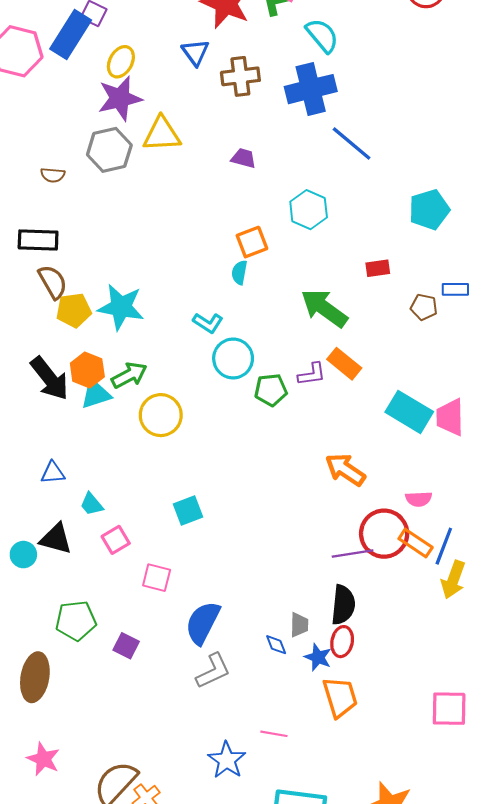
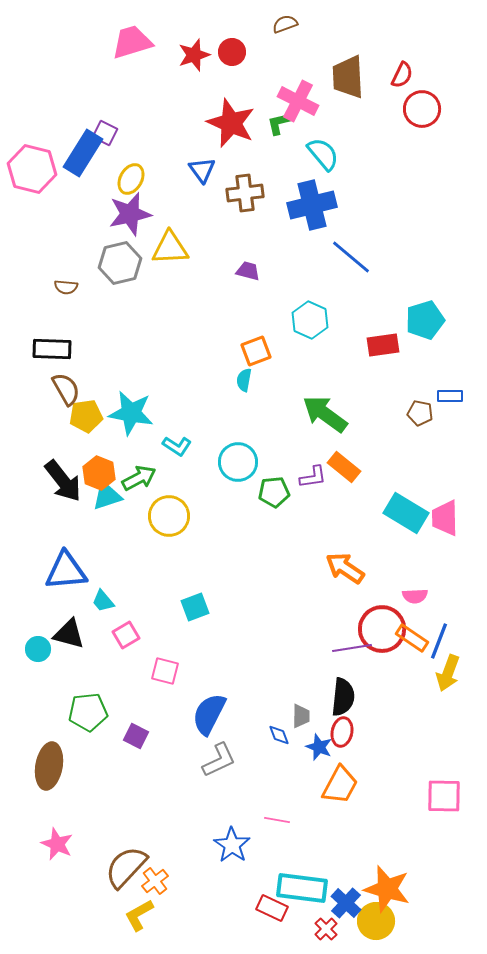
red rectangle: (378, 268) -> (383, 345), moved, size x1.4
cyan L-shape: (208, 323) -> (177, 446), moved
blue triangle: (53, 473) -> (66, 571), size x1.8
orange trapezoid: (340, 697) -> (340, 785), turned 45

